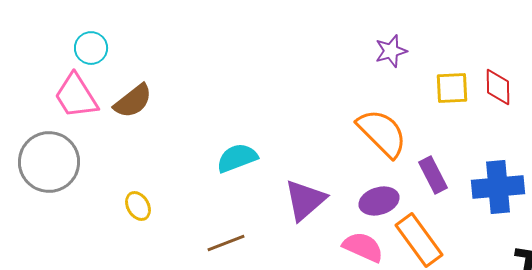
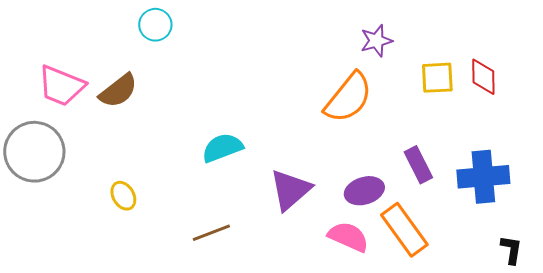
cyan circle: (91, 48) -> (155, 25), moved
pink trapezoid: (76, 96) -> (61, 86), turned -36
orange semicircle: (382, 133) -> (348, 98), moved, turned 84

